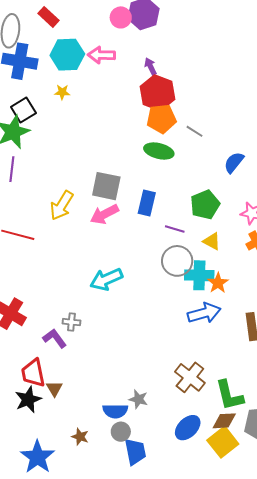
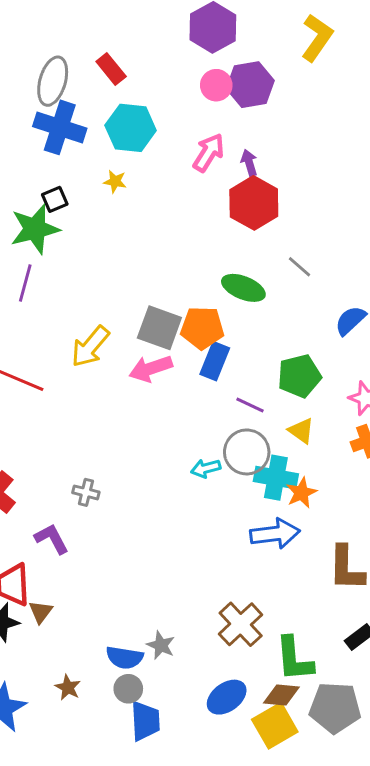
pink arrow: (101, 55) -> (209, 153), moved, turned 112
black square: (23, 110) -> (55, 199), size x0.7
orange pentagon: (161, 119) -> (202, 328), moved
cyan arrow: (106, 279) -> (206, 468), moved, size x0.6
gray cross: (71, 322) -> (86, 492), moved

